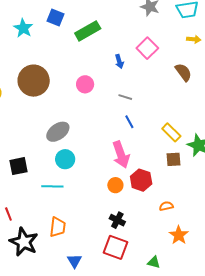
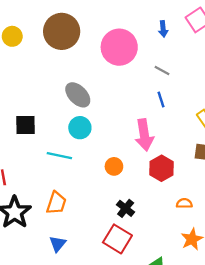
pink circle: (85, 84) -> (119, 47), size x1.8
gray ellipse: (58, 132) -> (78, 95), turned 70
orange circle: (115, 185) -> (114, 166), moved
blue triangle: (74, 261) -> (58, 244), moved

